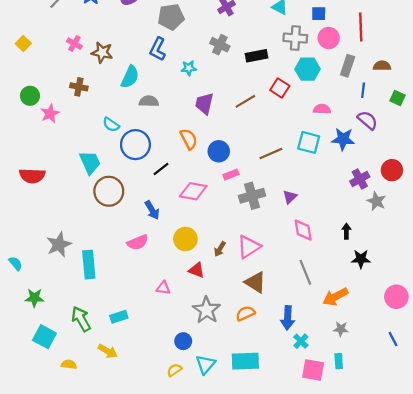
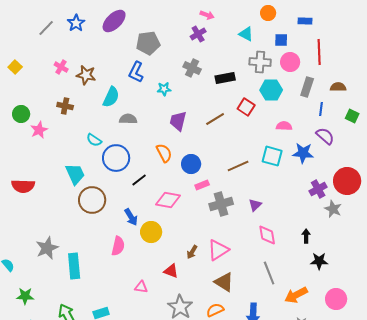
red circle: (392, 170) -> (347, 181), size x1.4
yellow circle: (185, 239) -> (151, 232), moved
pink semicircle: (138, 242) -> (118, 246), turned -54
pink circle: (396, 297) -> (336, 299), moved

